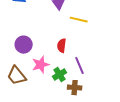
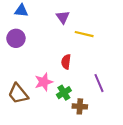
purple circle: (24, 45) -> (16, 38), moved
purple line: (80, 66) -> (99, 83), moved

